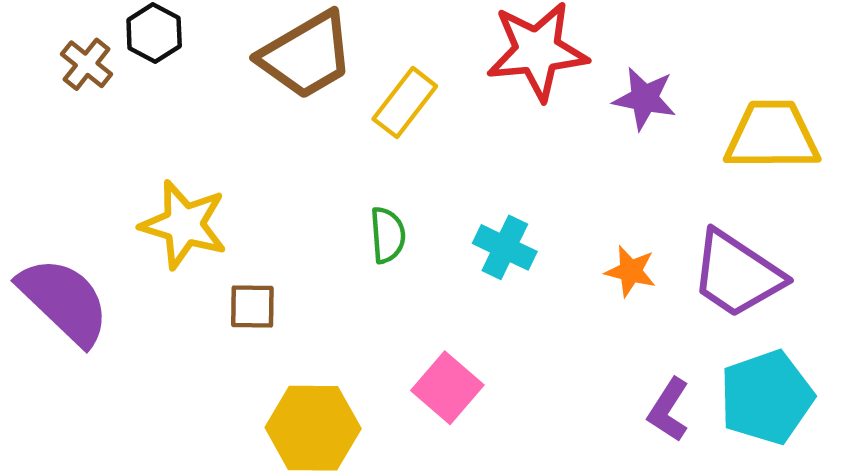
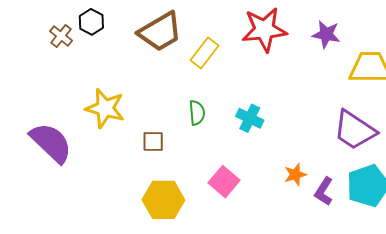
purple star: (644, 99) -> (326, 34), moved
orange star: (631, 271) -> (295, 175), moved, turned -30
brown square: (252, 306) -> (153, 142), moved

